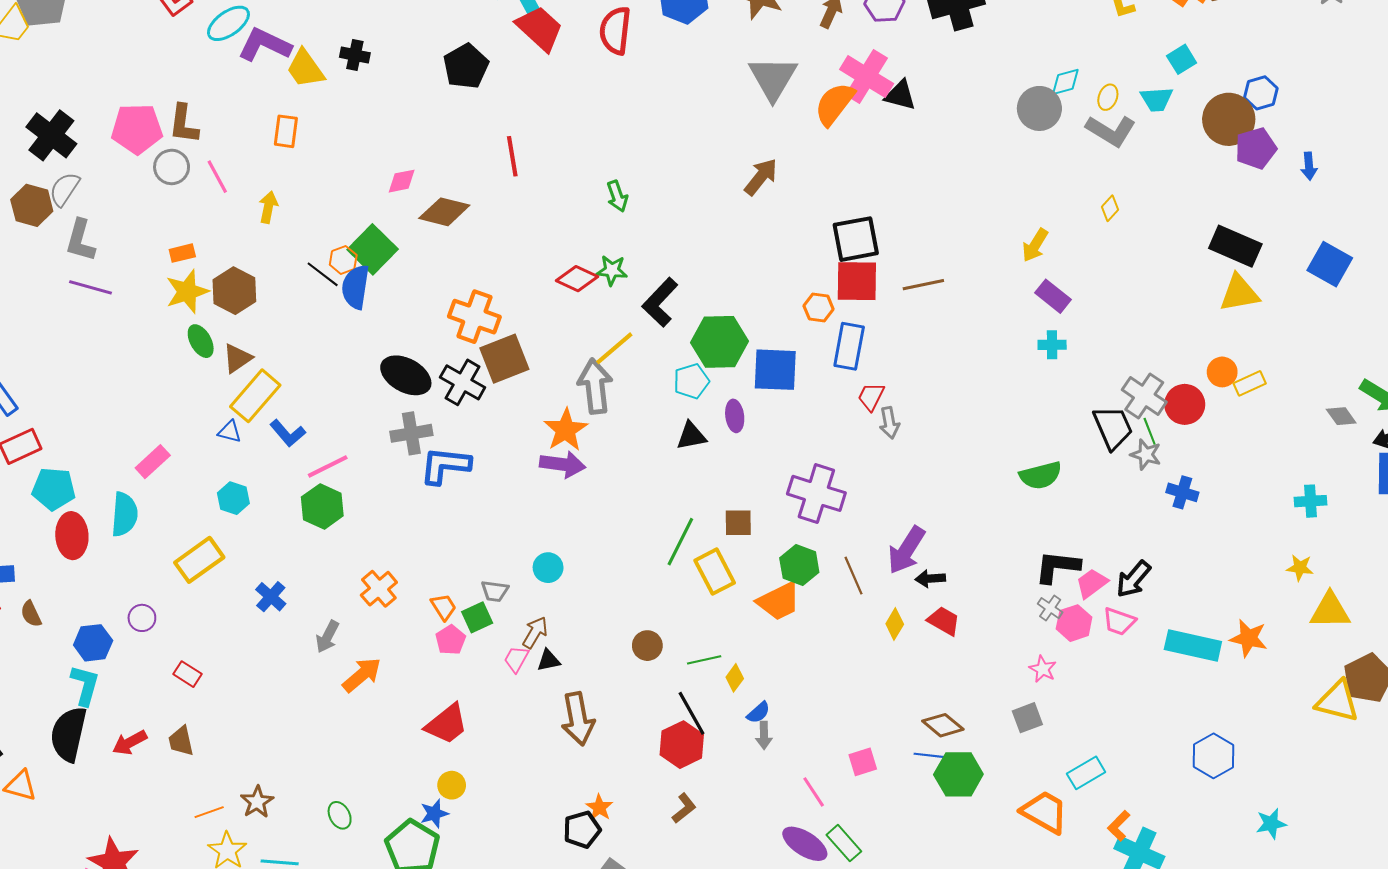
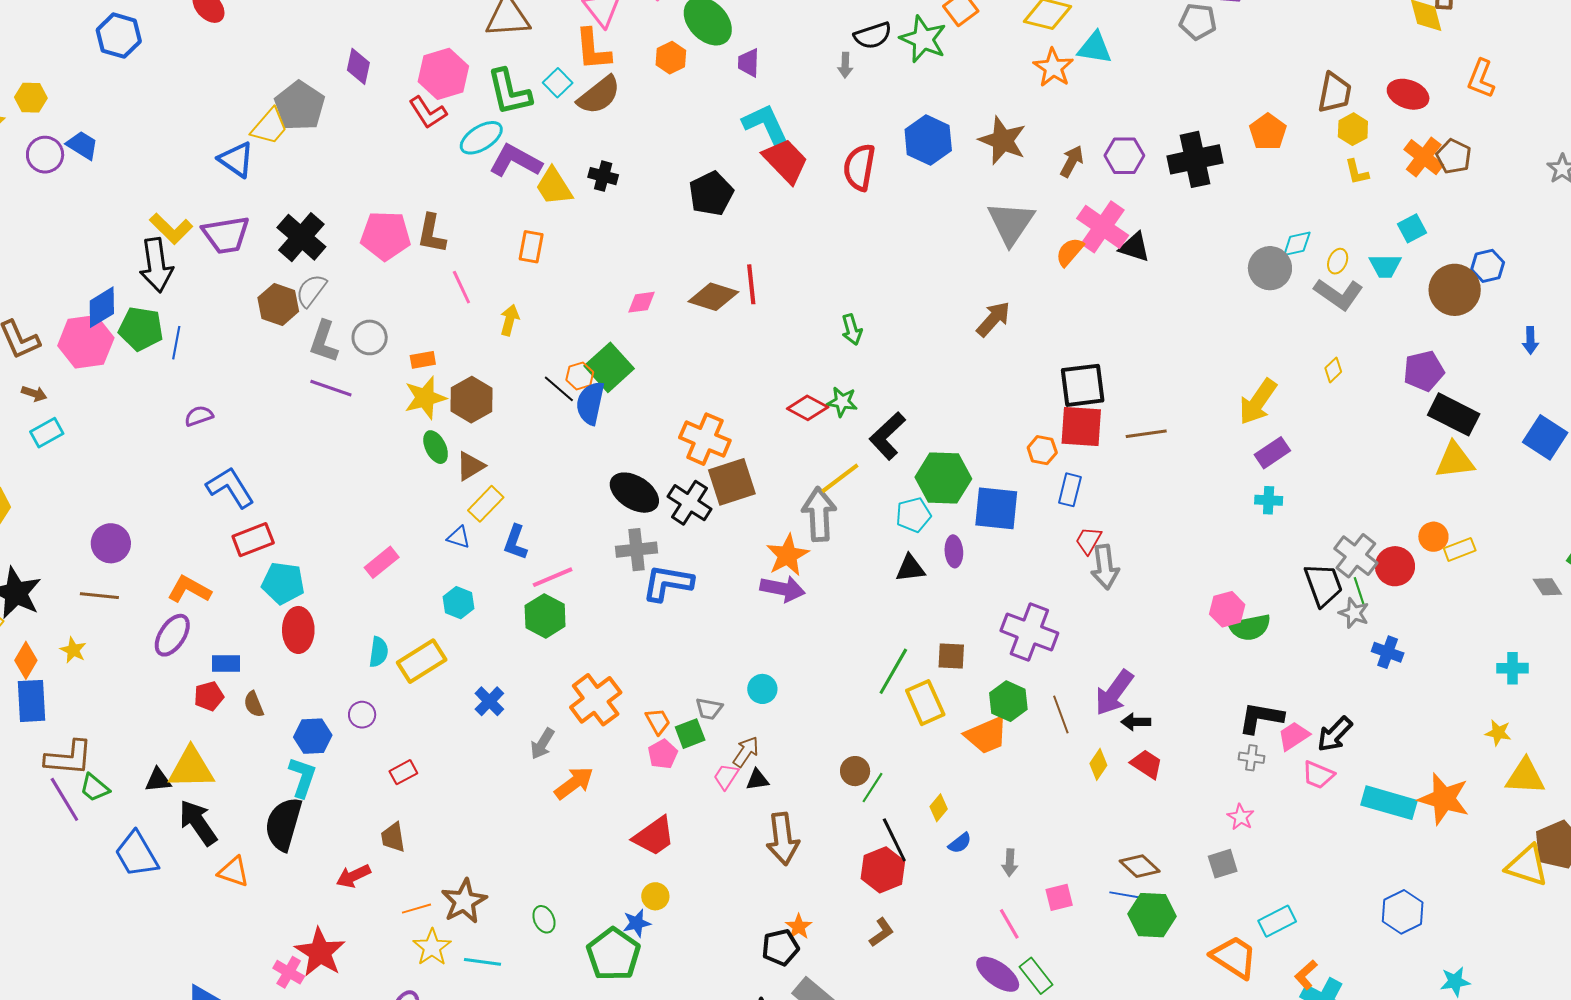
orange semicircle: (835, 104) -> (1070, 252), size x0.7
purple pentagon: (1256, 148) -> (1424, 371), moved
gray circle: (172, 167) -> (370, 337), moved
brown diamond: (444, 212) -> (713, 297), moved
yellow arrow: (1035, 245) -> (1258, 402), size x1.4
purple rectangle: (1053, 296) -> (1272, 453), turned -76
blue rectangle: (849, 346) -> (1070, 490), size x0.7
yellow rectangle: (255, 396) -> (486, 504), size x0.7
gray arrow: (889, 423) -> (1105, 567), size x1.4
blue L-shape: (288, 433) -> (515, 542), turned 57
cyan semicircle: (124, 514) -> (379, 652), moved, size x0.7
orange cross: (379, 589) -> (596, 700), size x1.4
gray cross: (1050, 608) -> (1251, 758), turned -30
pink hexagon: (1074, 623) -> (1227, 609), moved
orange star: (1249, 638) -> (1444, 799), size x1.4
green line: (704, 660) -> (873, 788), moved, turned -48
red rectangle: (188, 674) -> (403, 772), turned -64
gray arrow: (764, 735) -> (1010, 863), moved
red arrow: (130, 743) -> (353, 876), moved
brown star: (257, 802) -> (464, 901), size x1.4

